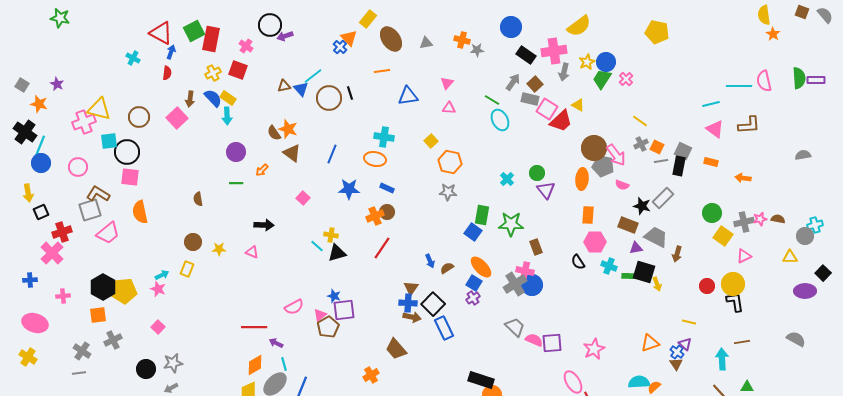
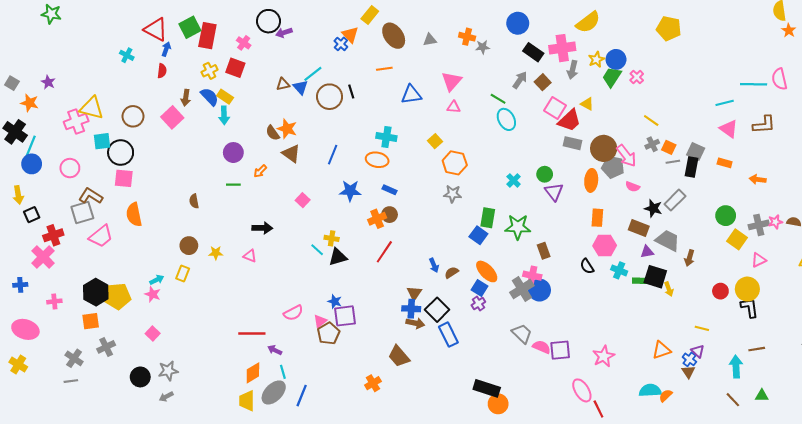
pink triangle: (447, 83) -> (452, 81), size x1.5
gray rectangle: (530, 99) -> (573, 143), moved

